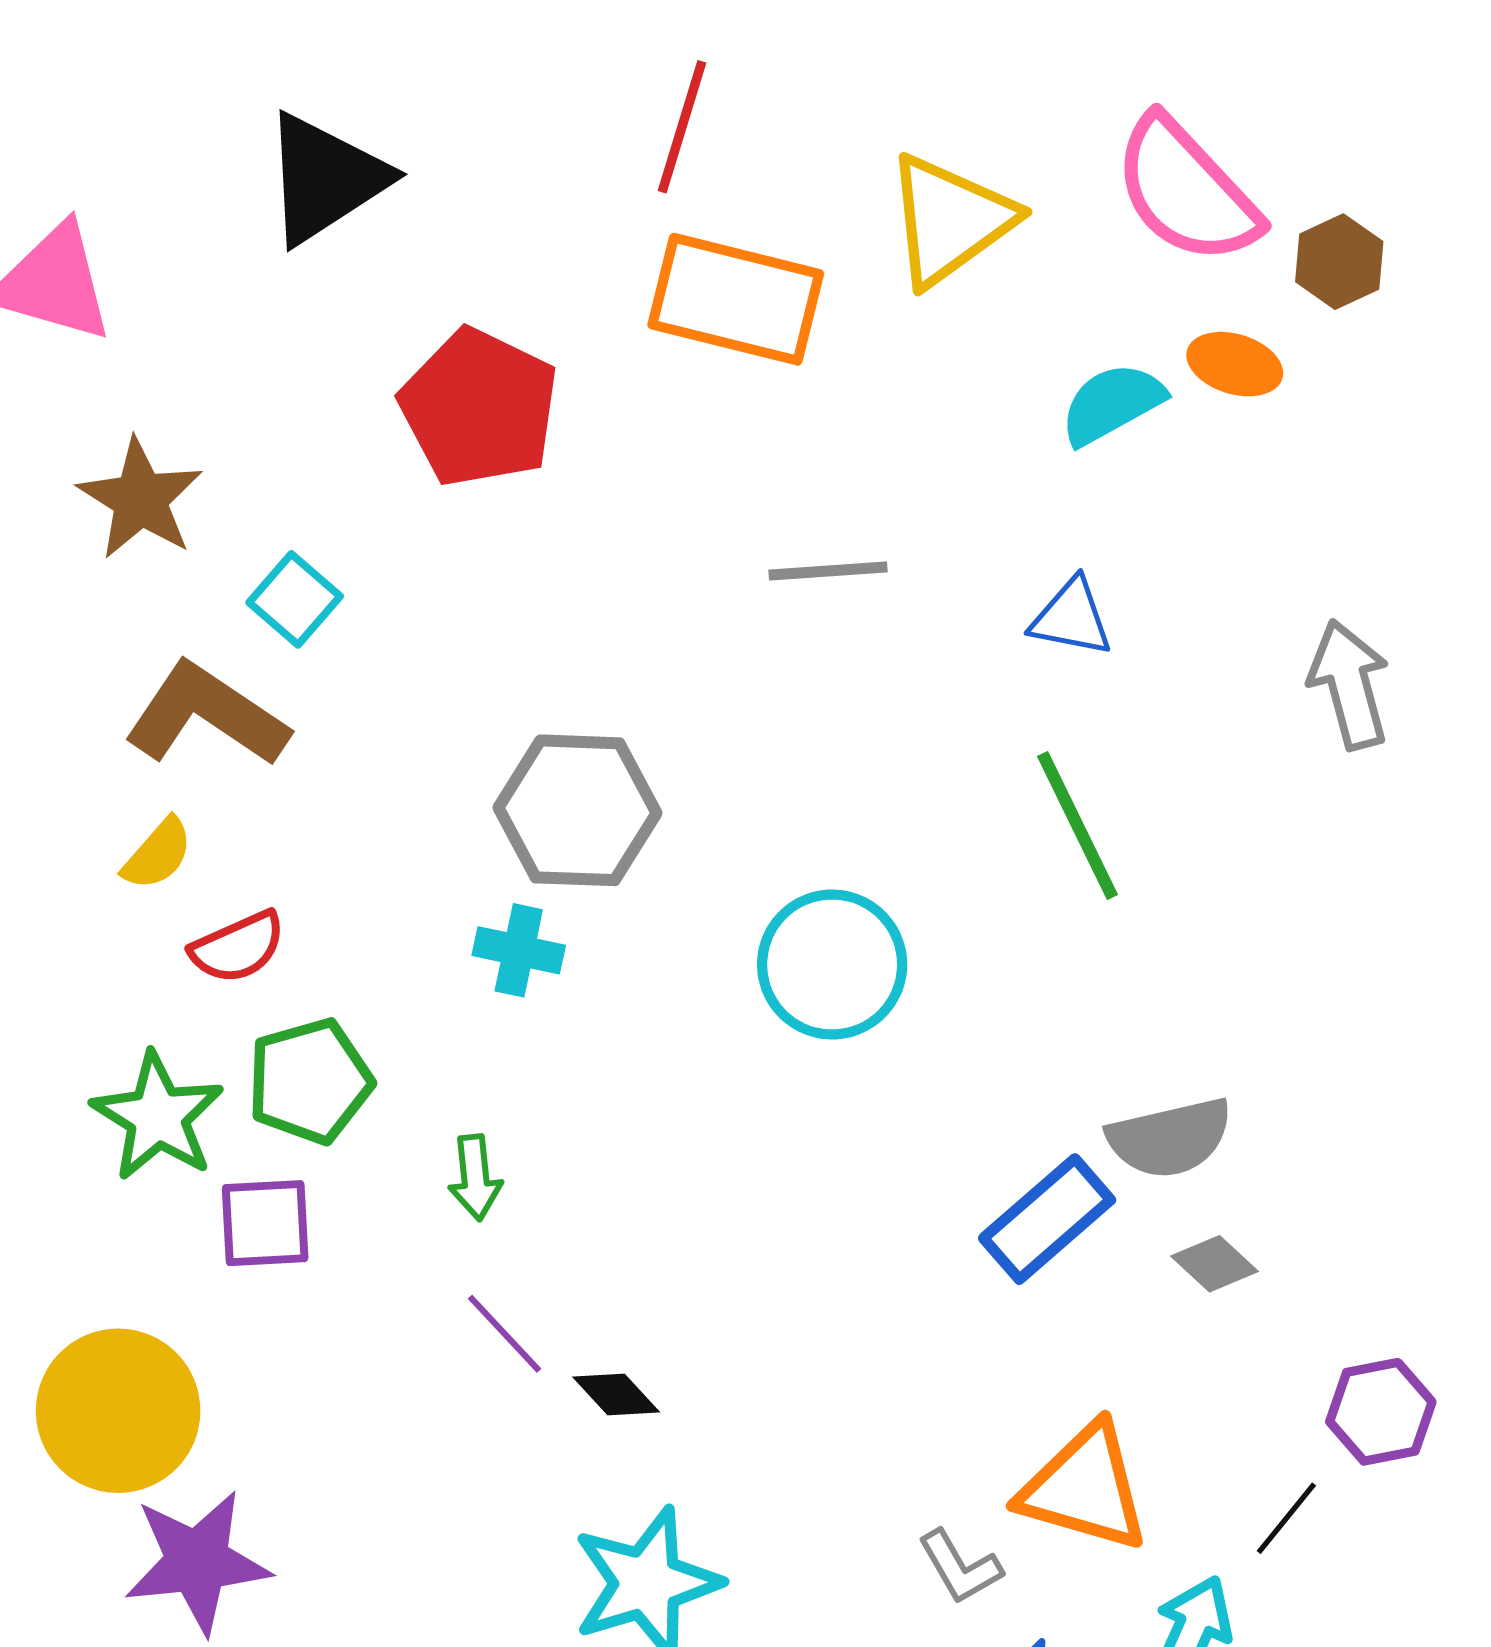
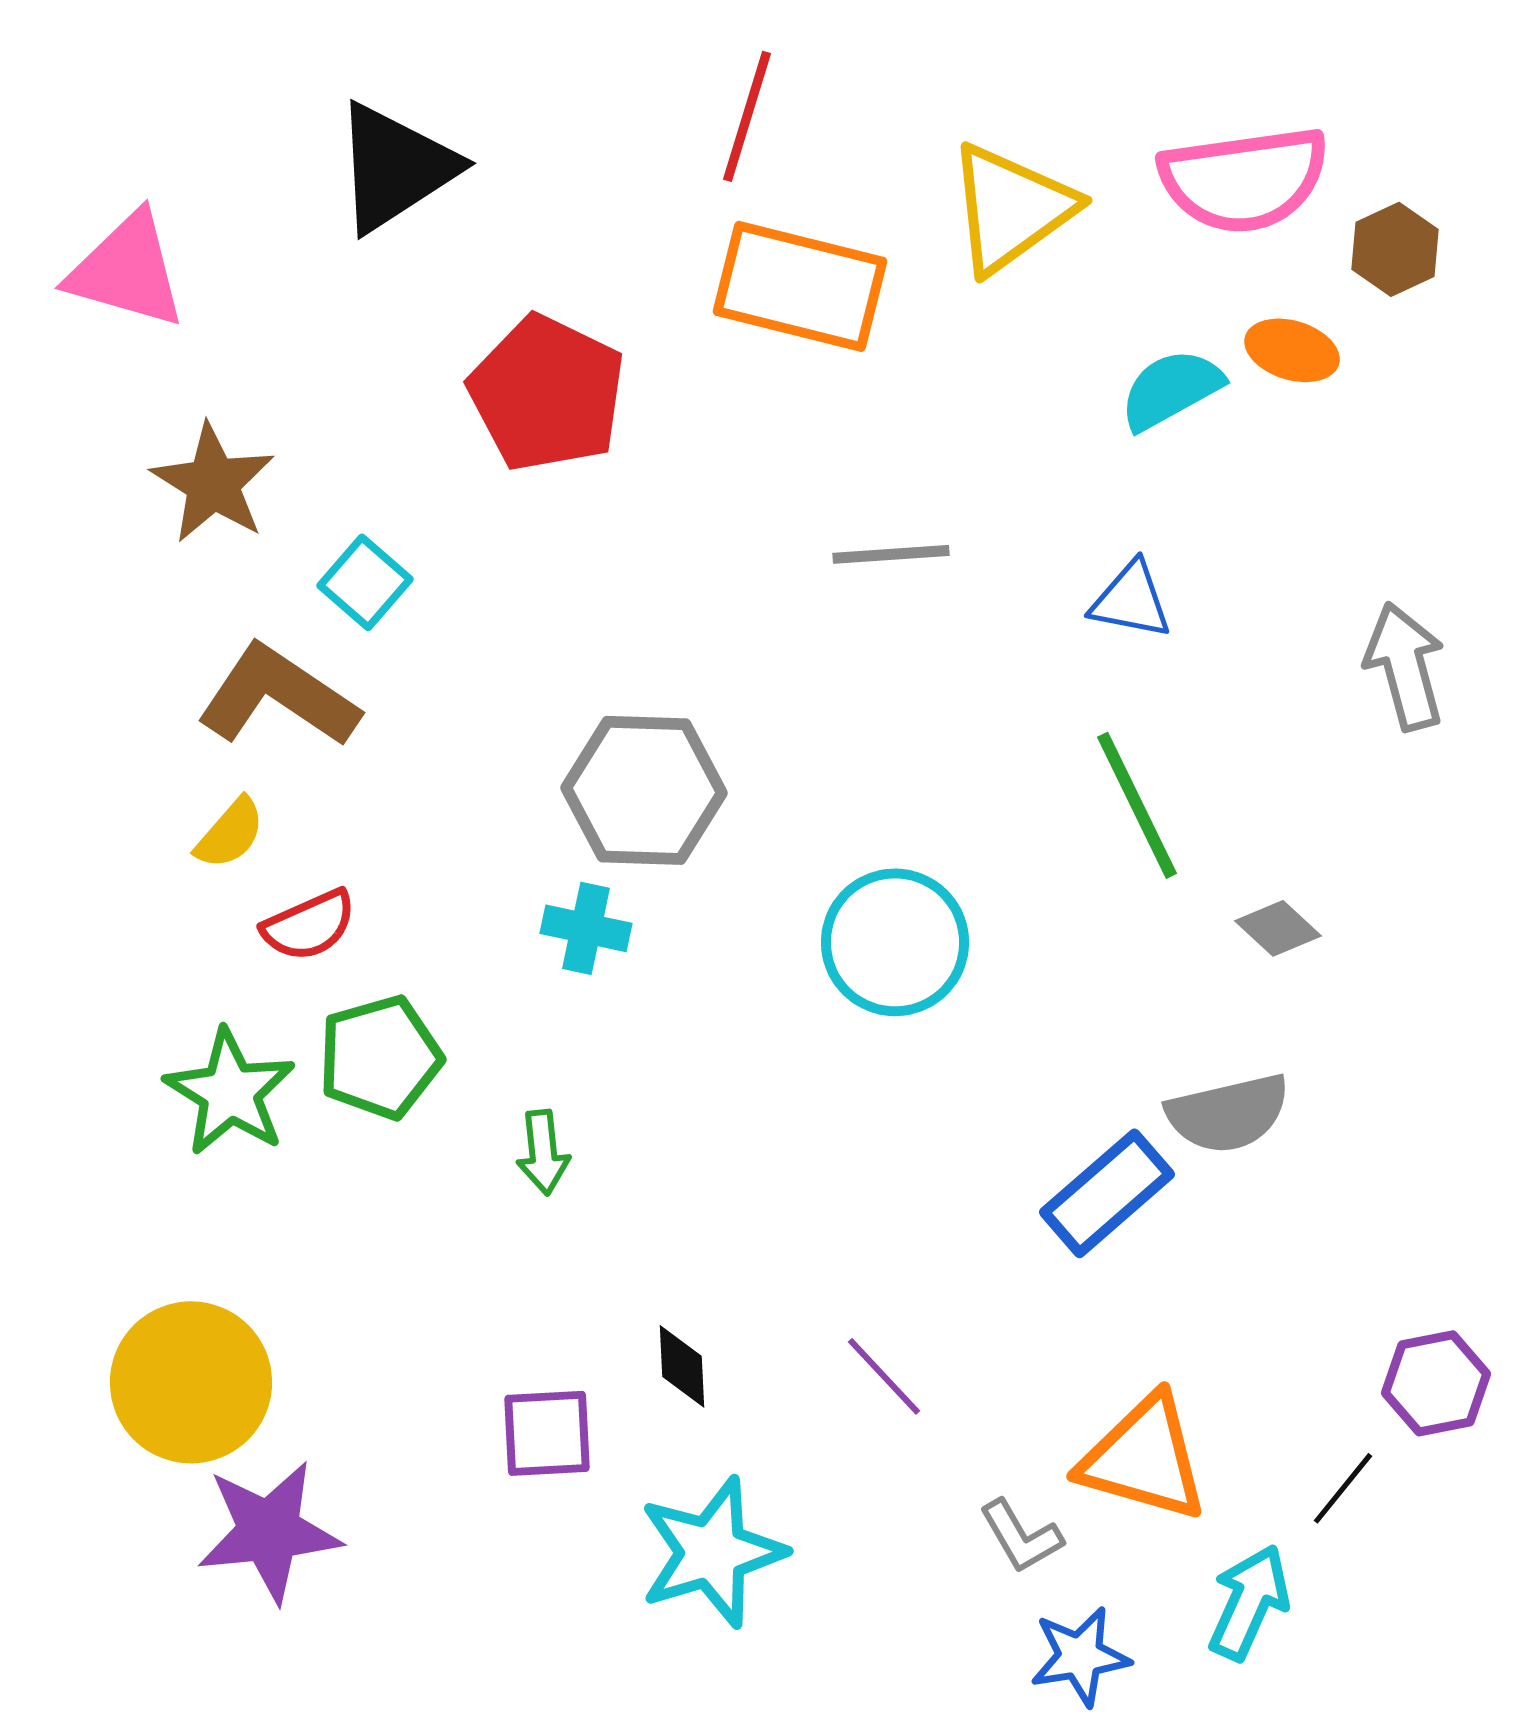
pink semicircle: (1186, 191) -> (1244, 179), turned -55
purple square: (265, 1223) -> (547, 1433), moved
gray diamond: (1214, 1264) -> (1278, 928), moved
purple line: (505, 1334) -> (884, 1376), moved
black diamond: (616, 1395) -> (682, 1366), turned 40

